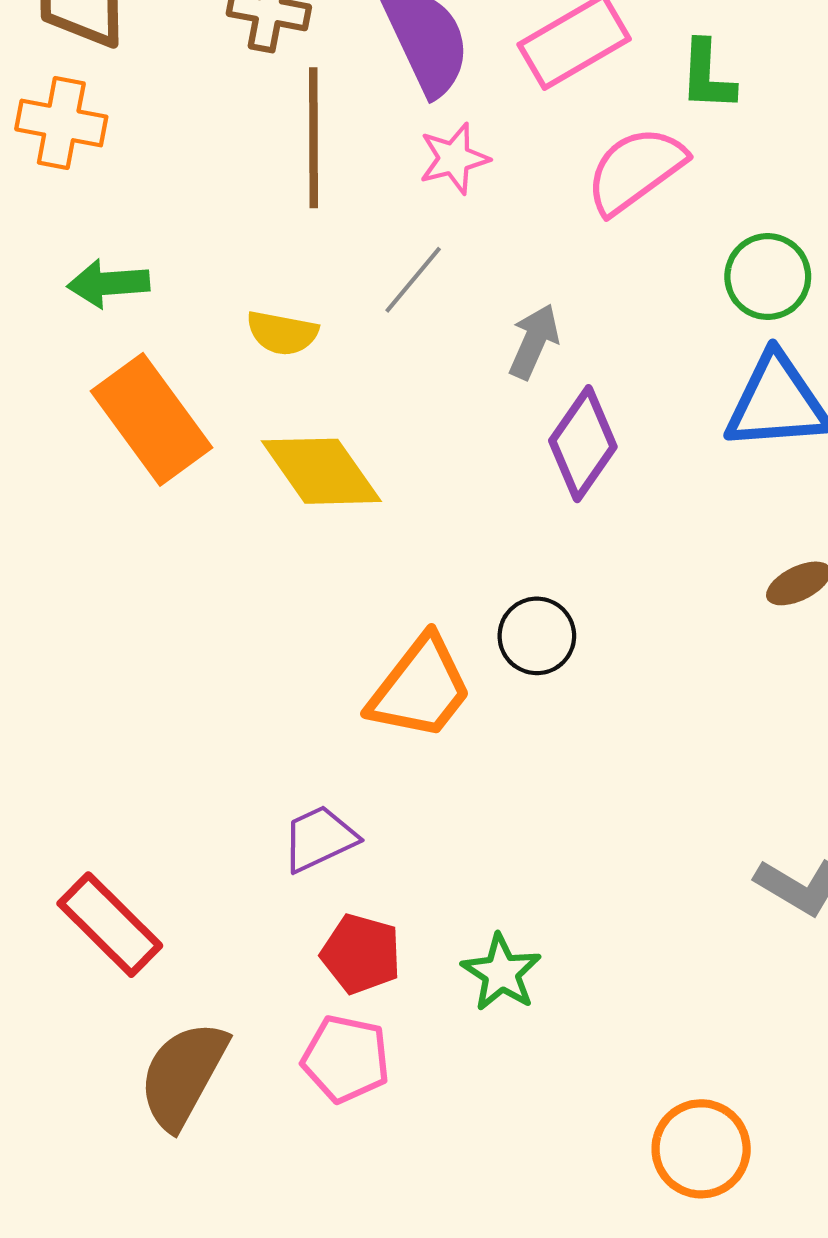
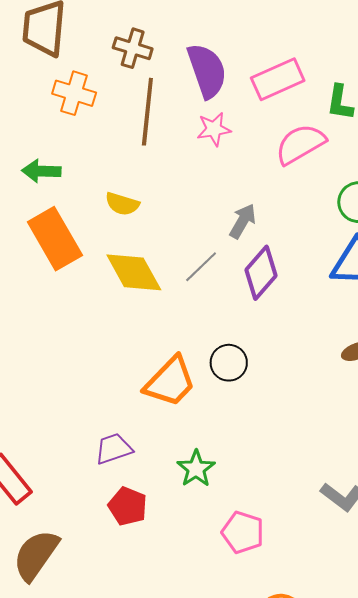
orange cross: (61, 123) -> (74, 93), moved
gray line: (413, 280) -> (201, 267), moved
green star: (501, 973) -> (196, 469), moved
pink pentagon: (346, 1059) -> (243, 532), moved

